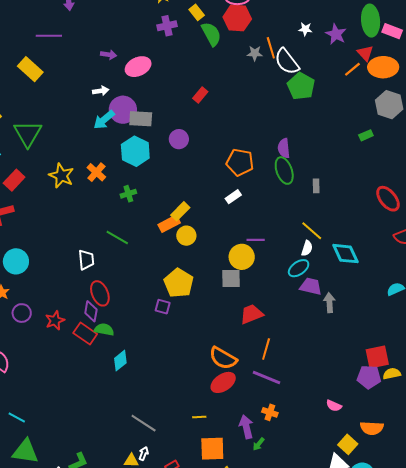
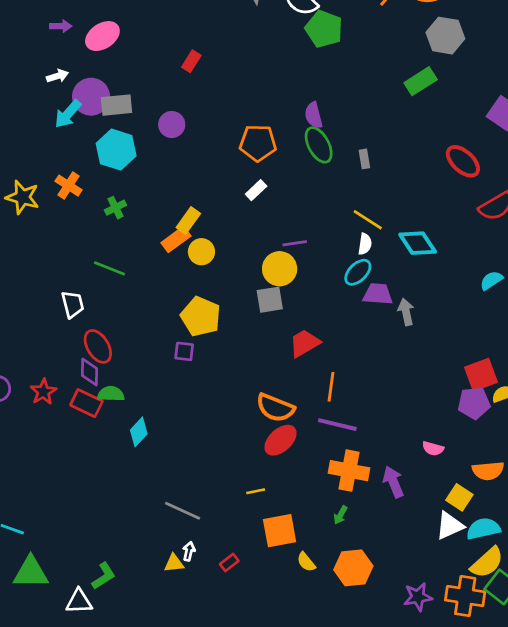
green rectangle: (366, 135) -> (421, 81), size x1.6
orange cross: (270, 412) -> (349, 471), size x1.8
purple arrow: (246, 427) -> (393, 482), moved

